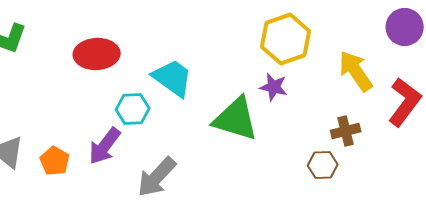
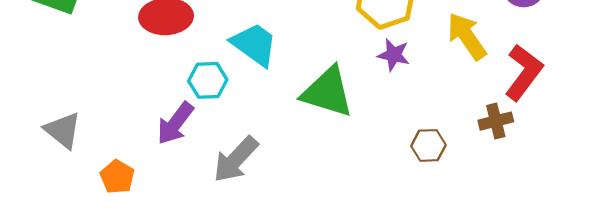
purple star: (274, 87) -> (394, 55), moved
brown cross: (346, 131) -> (496, 121), moved
orange pentagon: (55, 161) -> (117, 177), moved

